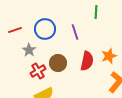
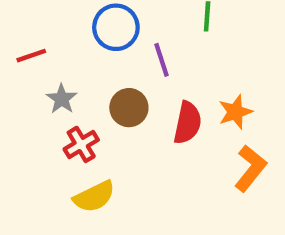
blue circle: (45, 29) -> (116, 27), moved
brown circle: (58, 63) -> (129, 108), moved

